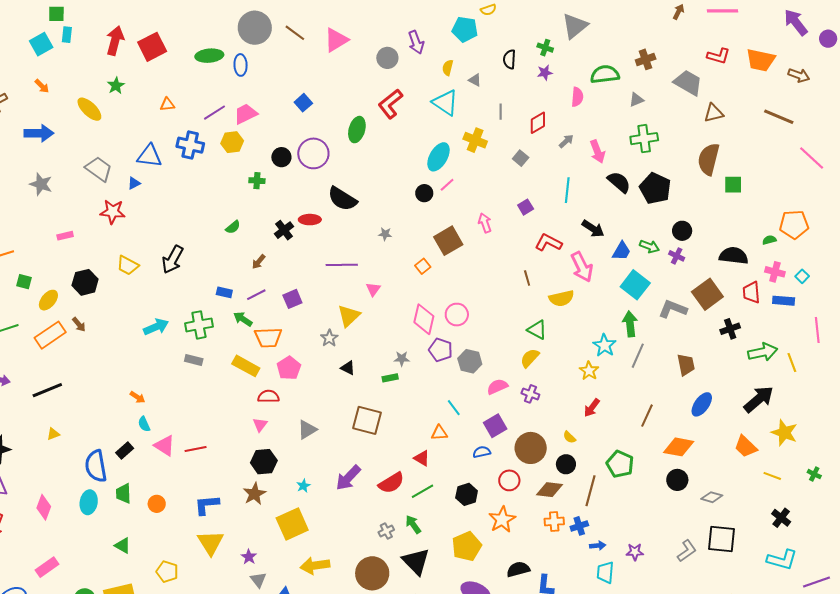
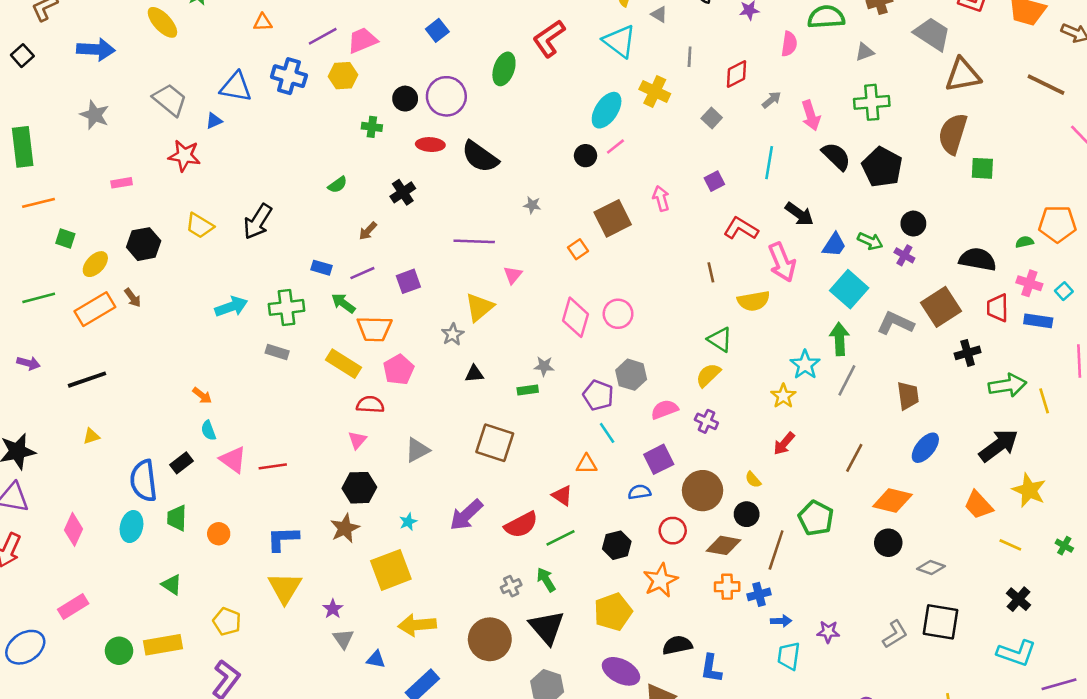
brown triangle: (714, 113) -> (963, 75), size x1.4
red ellipse: (310, 220) -> (430, 145), moved
purple pentagon: (441, 350) -> (598, 395), moved
black triangle: (348, 368) -> (474, 374), turned -35

